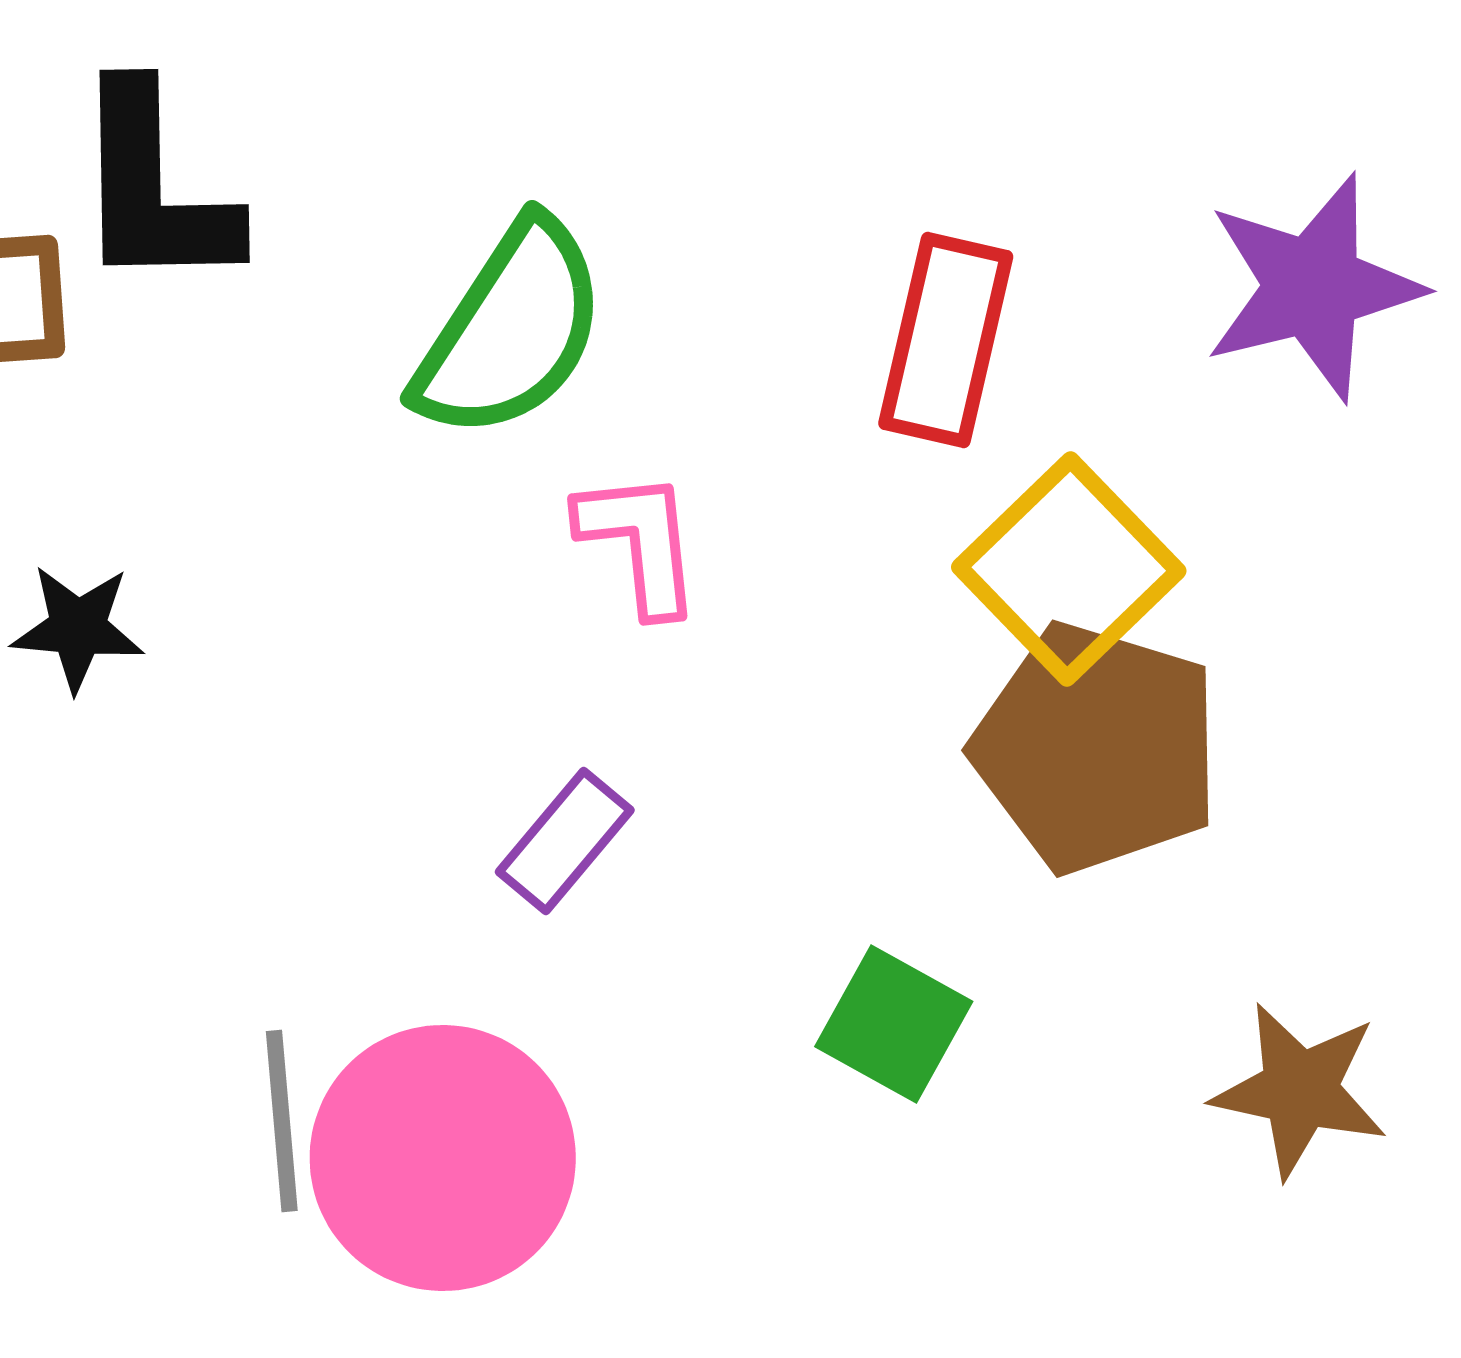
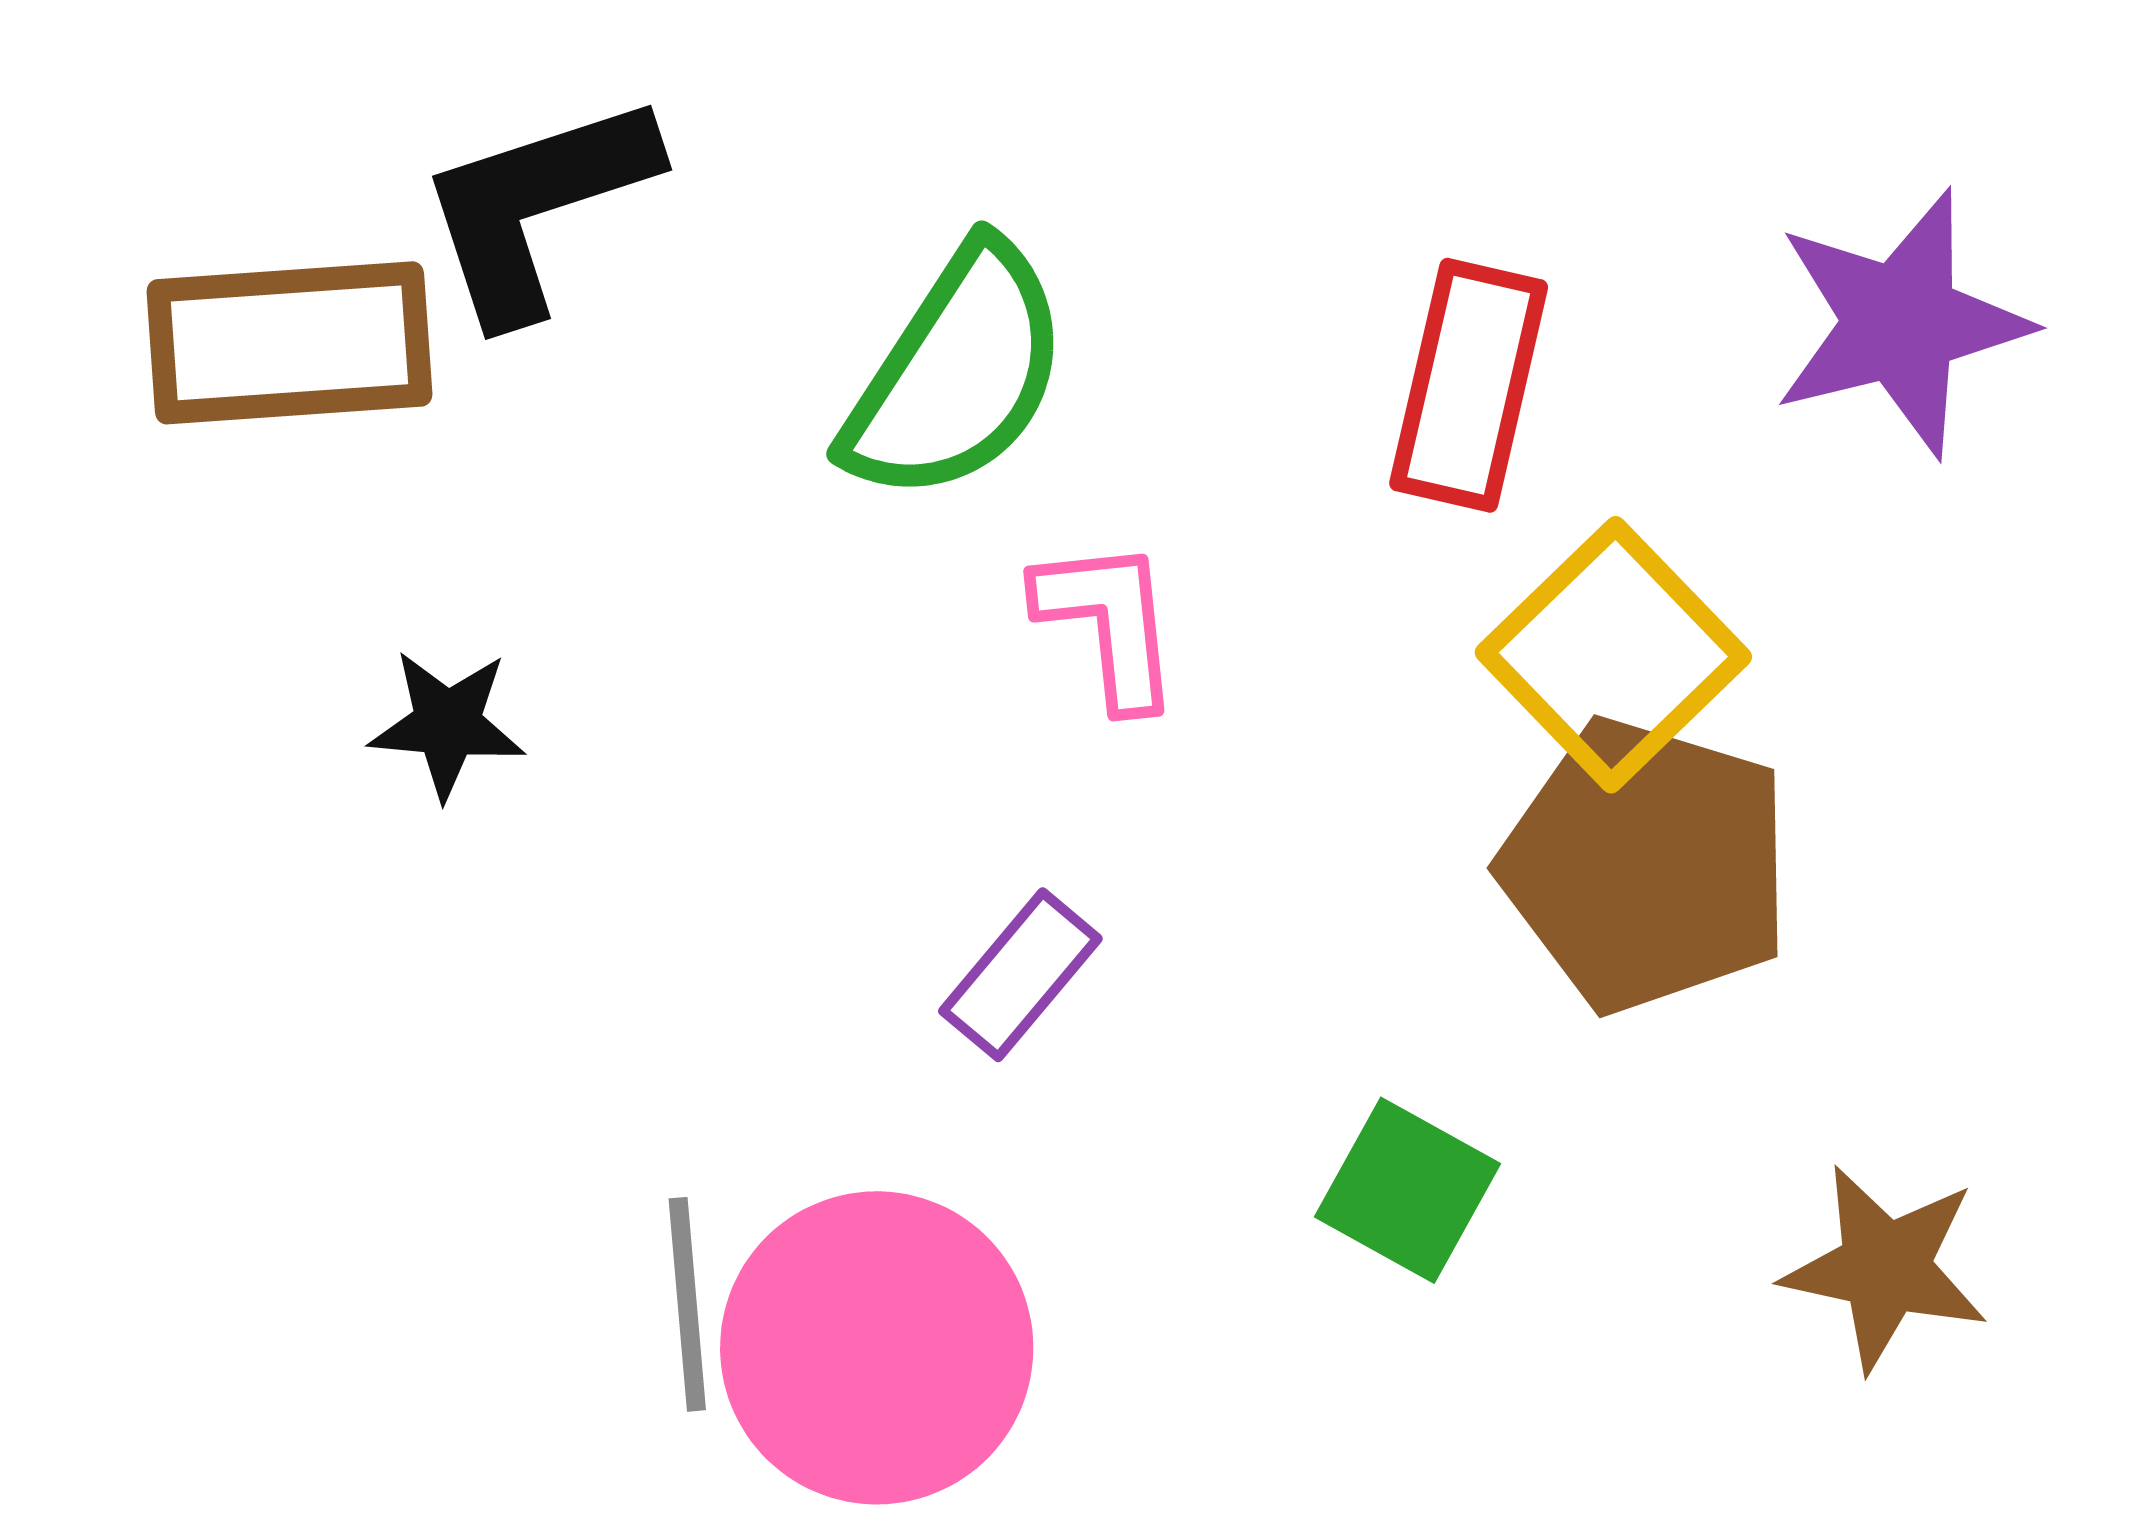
black L-shape: (154, 188) -> (537, 206), turned 73

